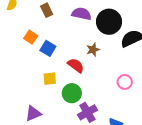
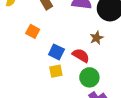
blue square: (48, 48) -> (56, 52), moved
green circle: (72, 93) -> (89, 77), moved

